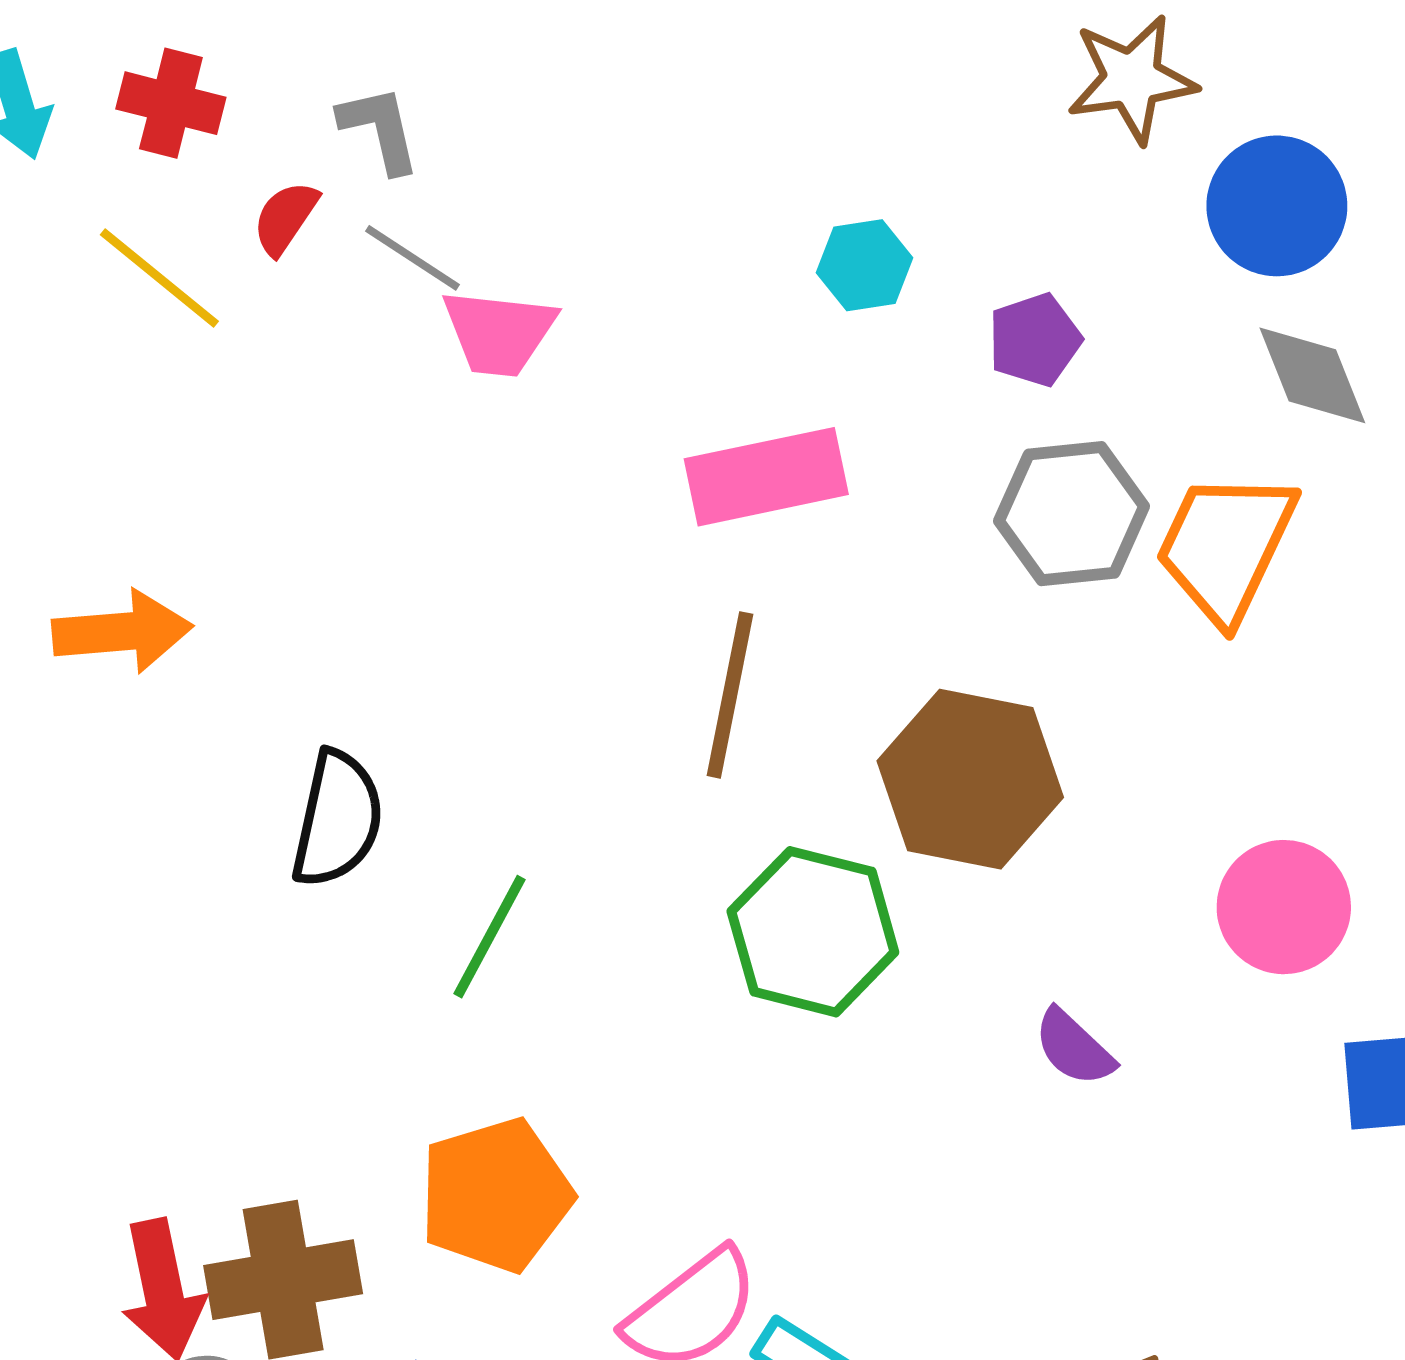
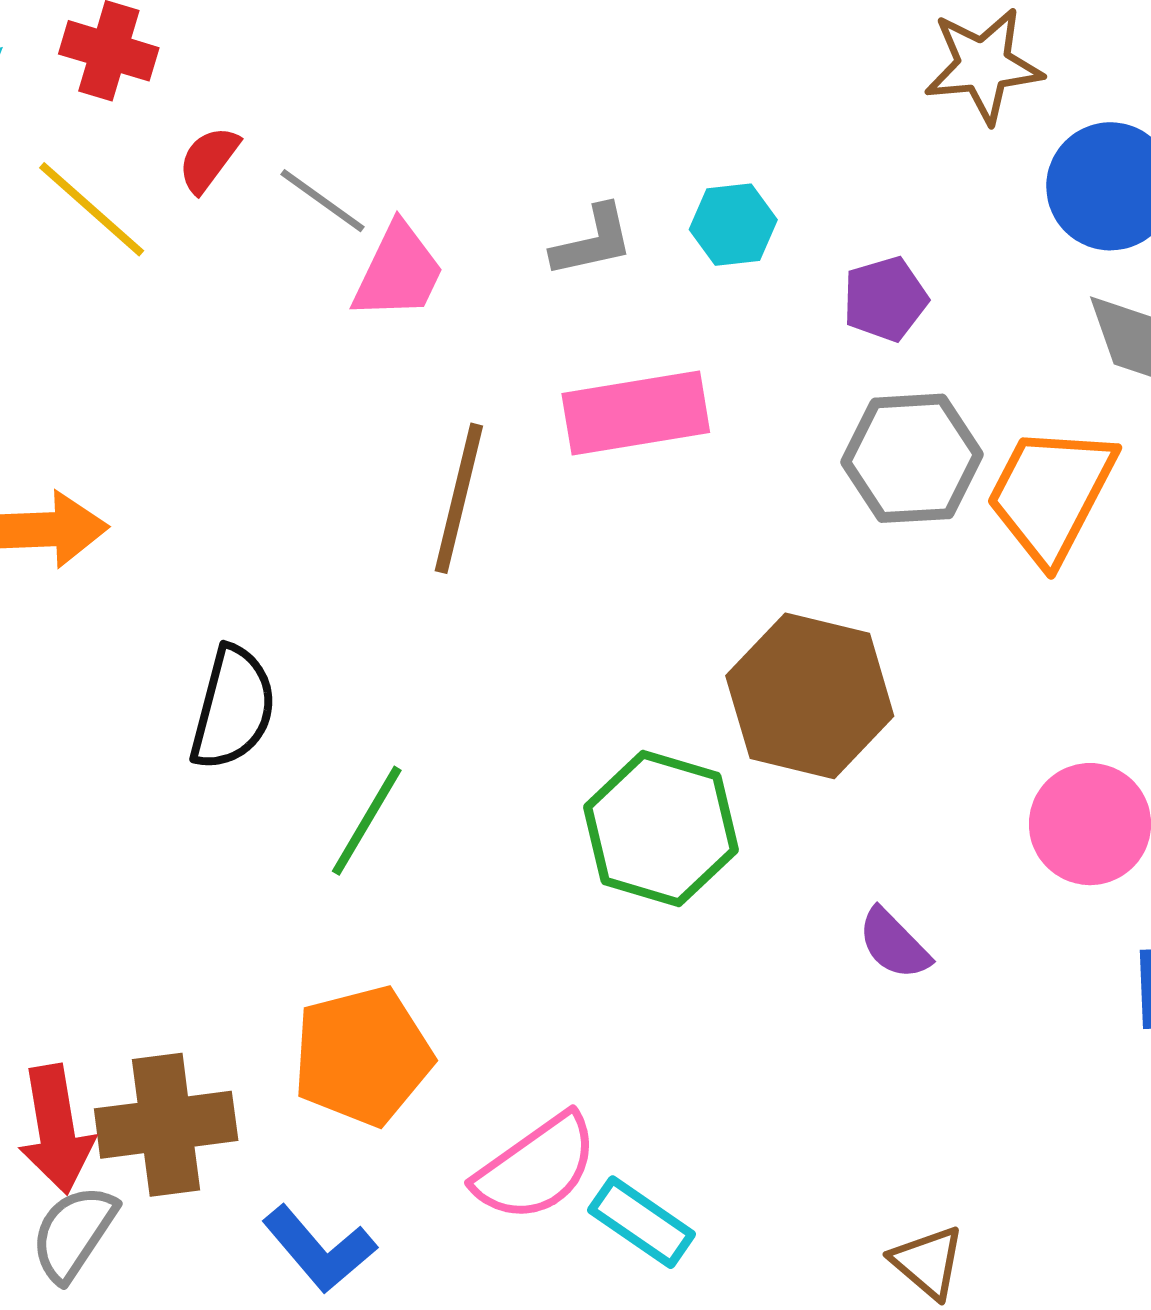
gray L-shape: (380, 129) -> (593, 241), moved, turned 88
pink trapezoid: (499, 332) -> (398, 272), turned -73
brown line: (730, 695) -> (459, 498), moved

